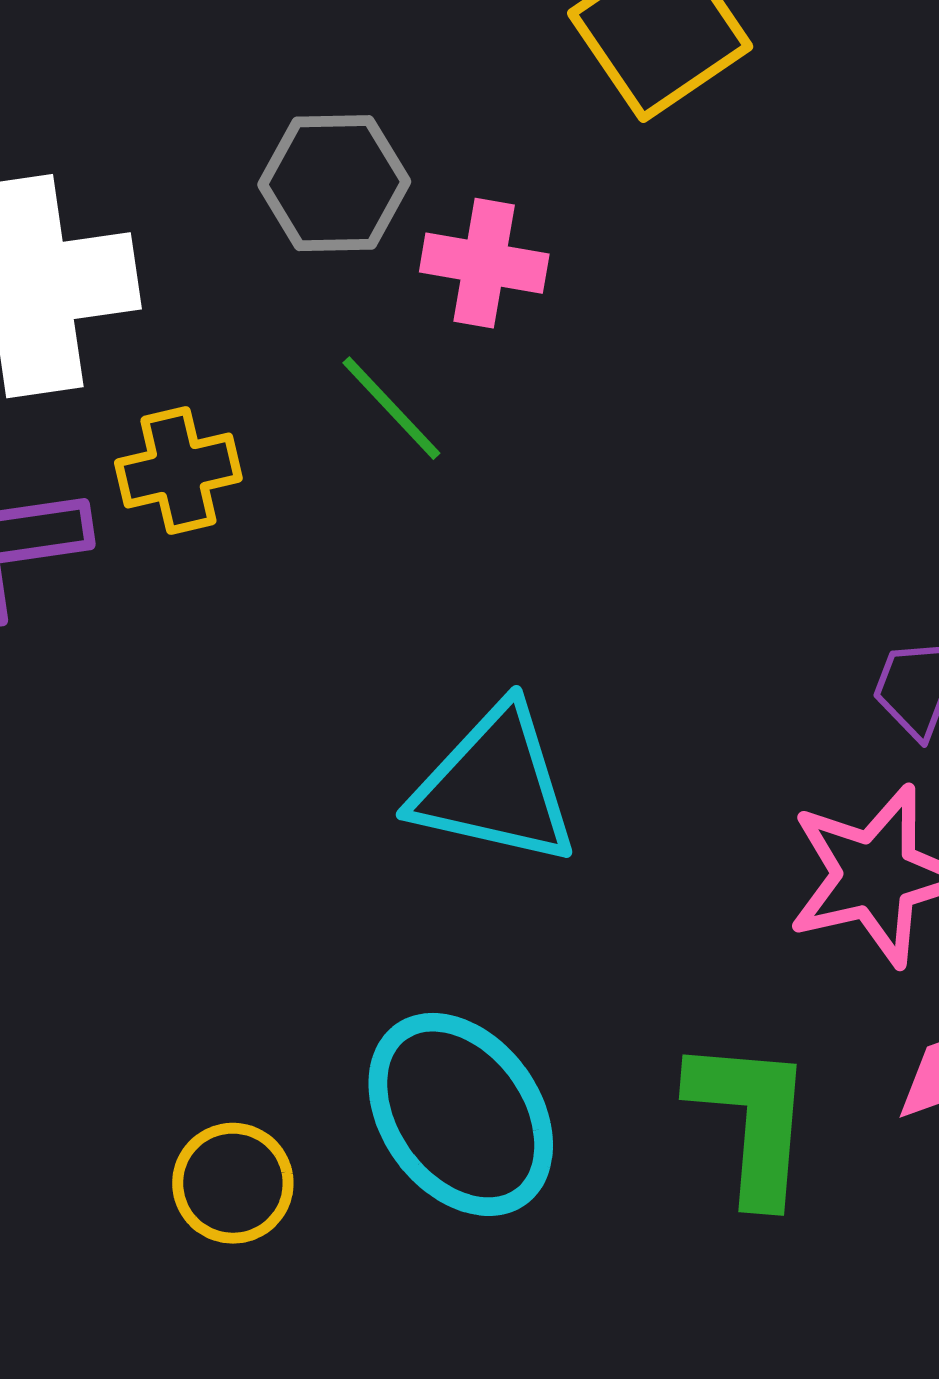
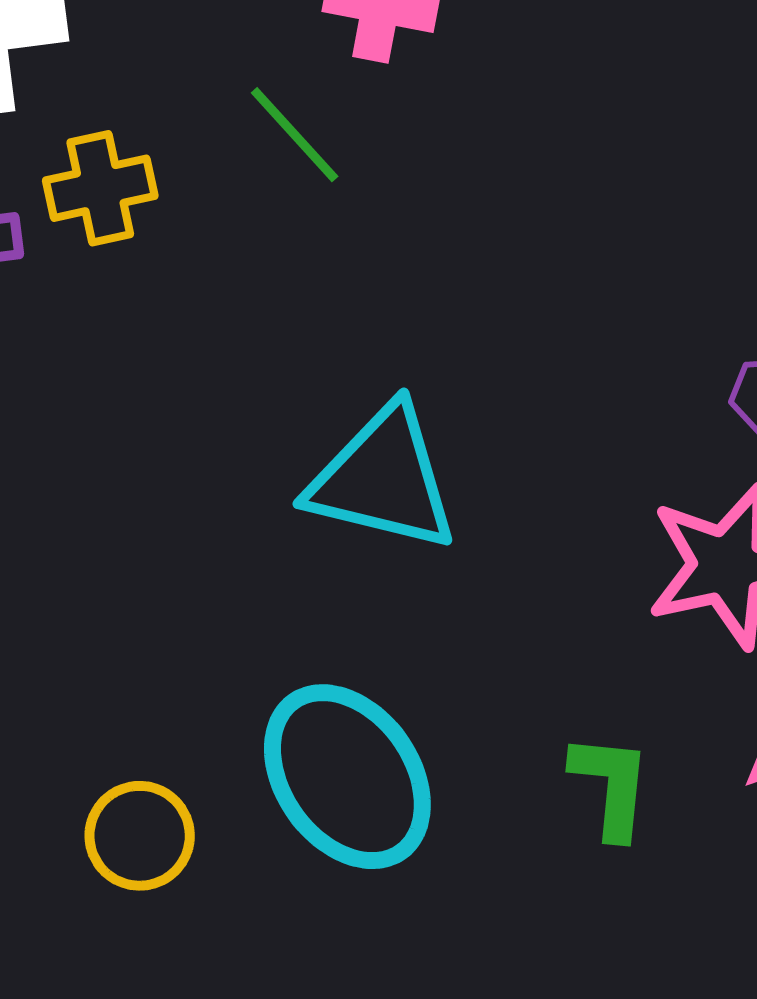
green L-shape: (751, 1120) -> (611, 786), size x0.7

